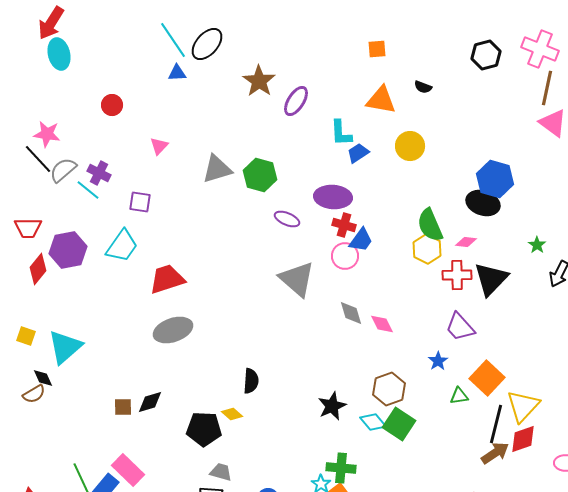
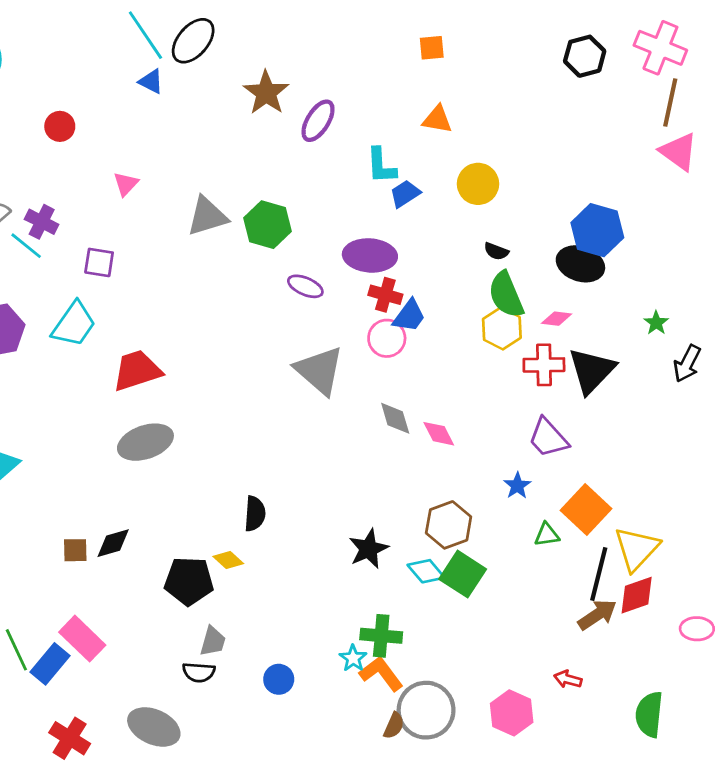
blue triangle: (177, 73) -> (151, 81), turned 30
black semicircle: (423, 87) -> (496, 251), moved
orange triangle: (381, 100) -> (437, 119), size x0.7
gray trapezoid: (221, 472) -> (213, 641), turned 90

